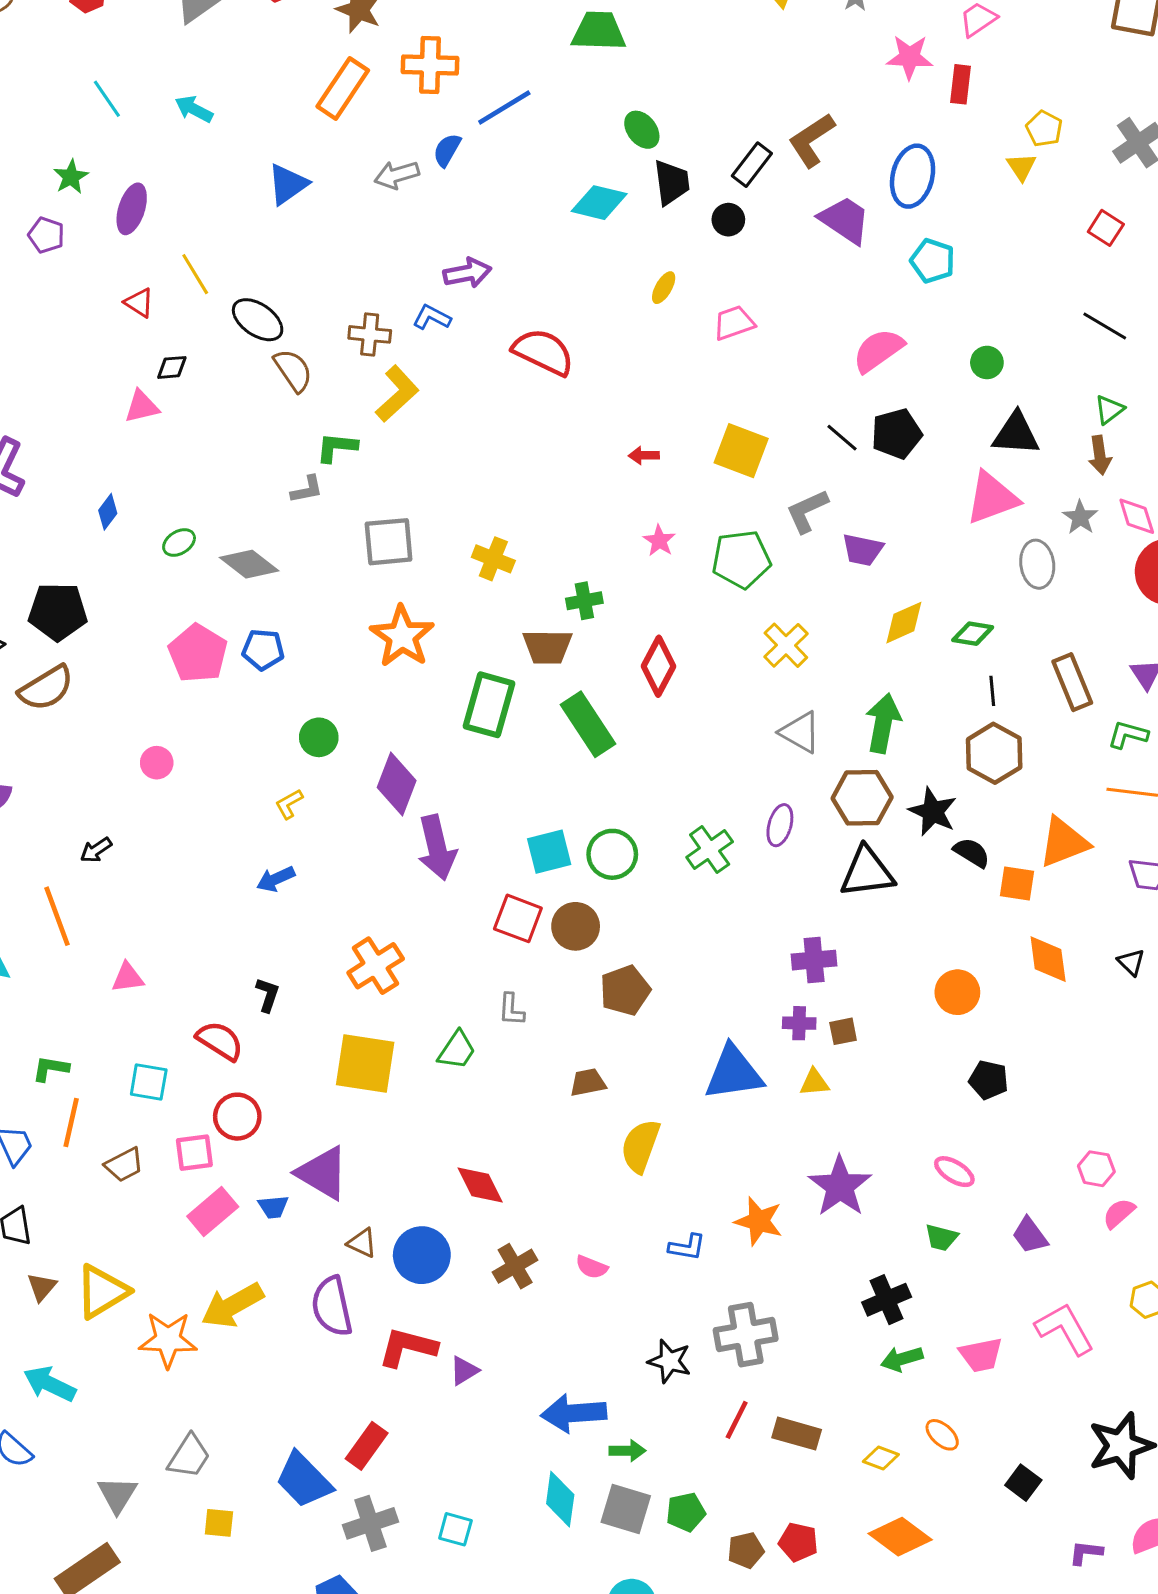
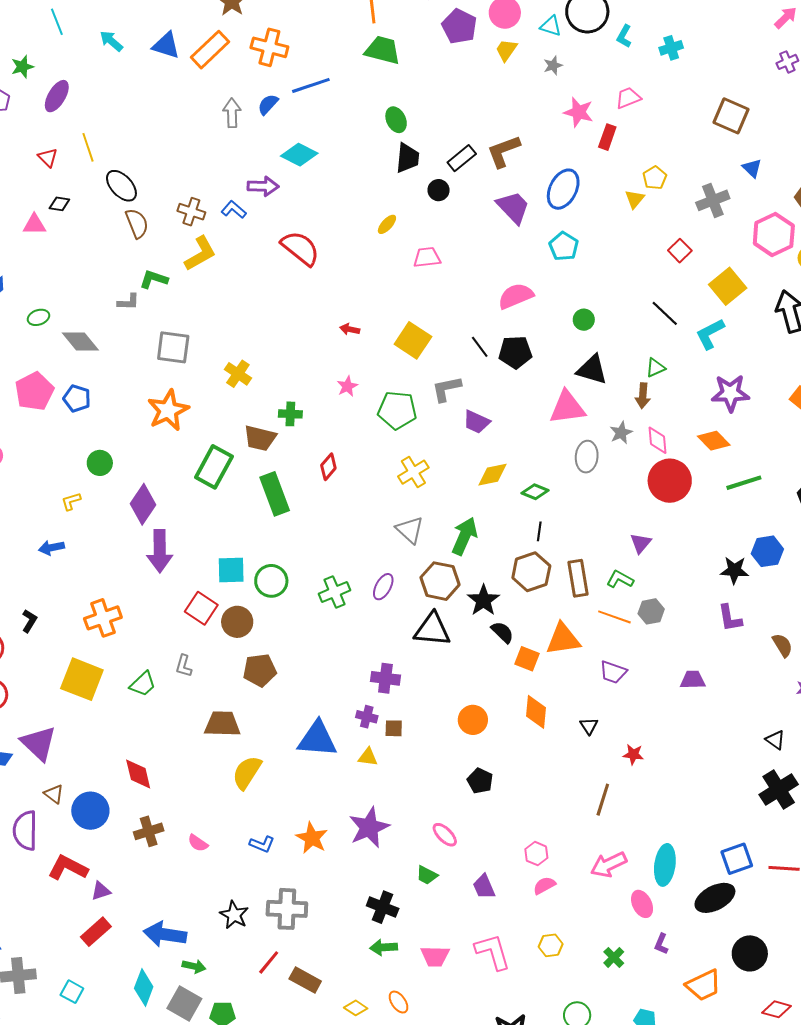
gray arrow: (397, 175) -> (232, 113), turned 92
blue triangle: (288, 184) -> (166, 45), moved, turned 40
cyan diamond: (599, 203) -> (299, 155), moved
red diamond: (659, 666) -> (328, 467), size x0.7
brown rectangle: (1072, 682) -> (578, 578), moved
brown trapezoid: (588, 1082) -> (222, 724), size x1.5
black cross: (887, 1300) -> (383, 907), turned 32
red rectangle: (367, 1446) -> (96, 932), moved

